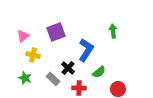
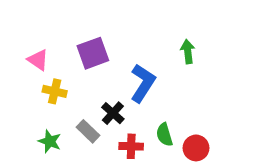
pink triangle: (23, 36) -> (38, 60), turned -48
green semicircle: (99, 72) -> (164, 135), moved, turned 112
green star: (25, 78) -> (50, 141), moved

